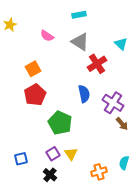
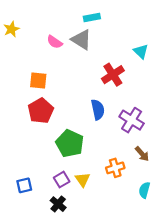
gray triangle: (80, 42) -> (81, 40), moved
orange square: (33, 69) -> (38, 80), turned 35
brown arrow: (122, 124) -> (142, 154), moved
orange cross: (99, 172) -> (115, 168), moved

